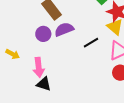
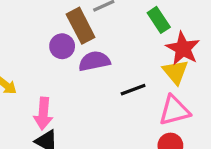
purple circle: (43, 34) -> (62, 46), moved

